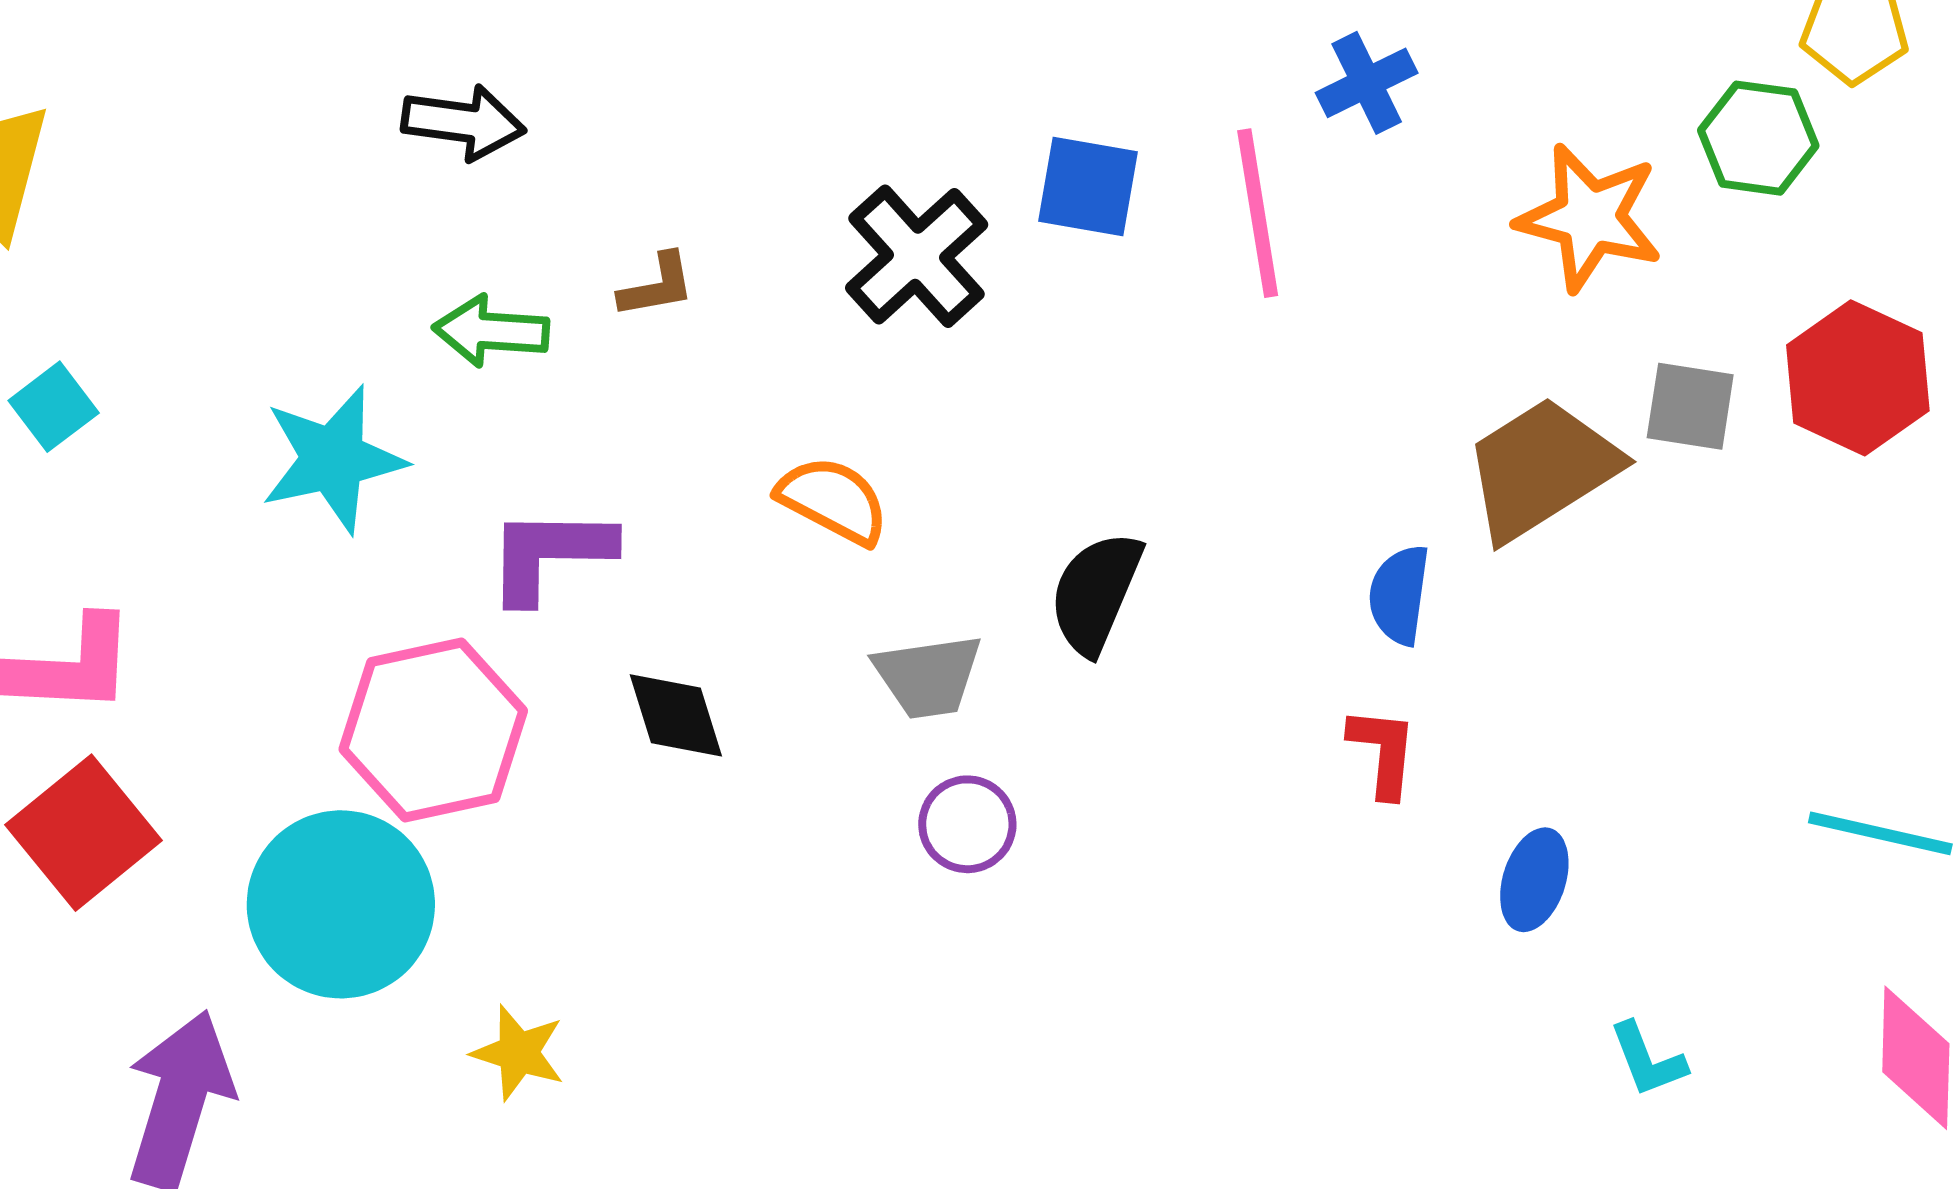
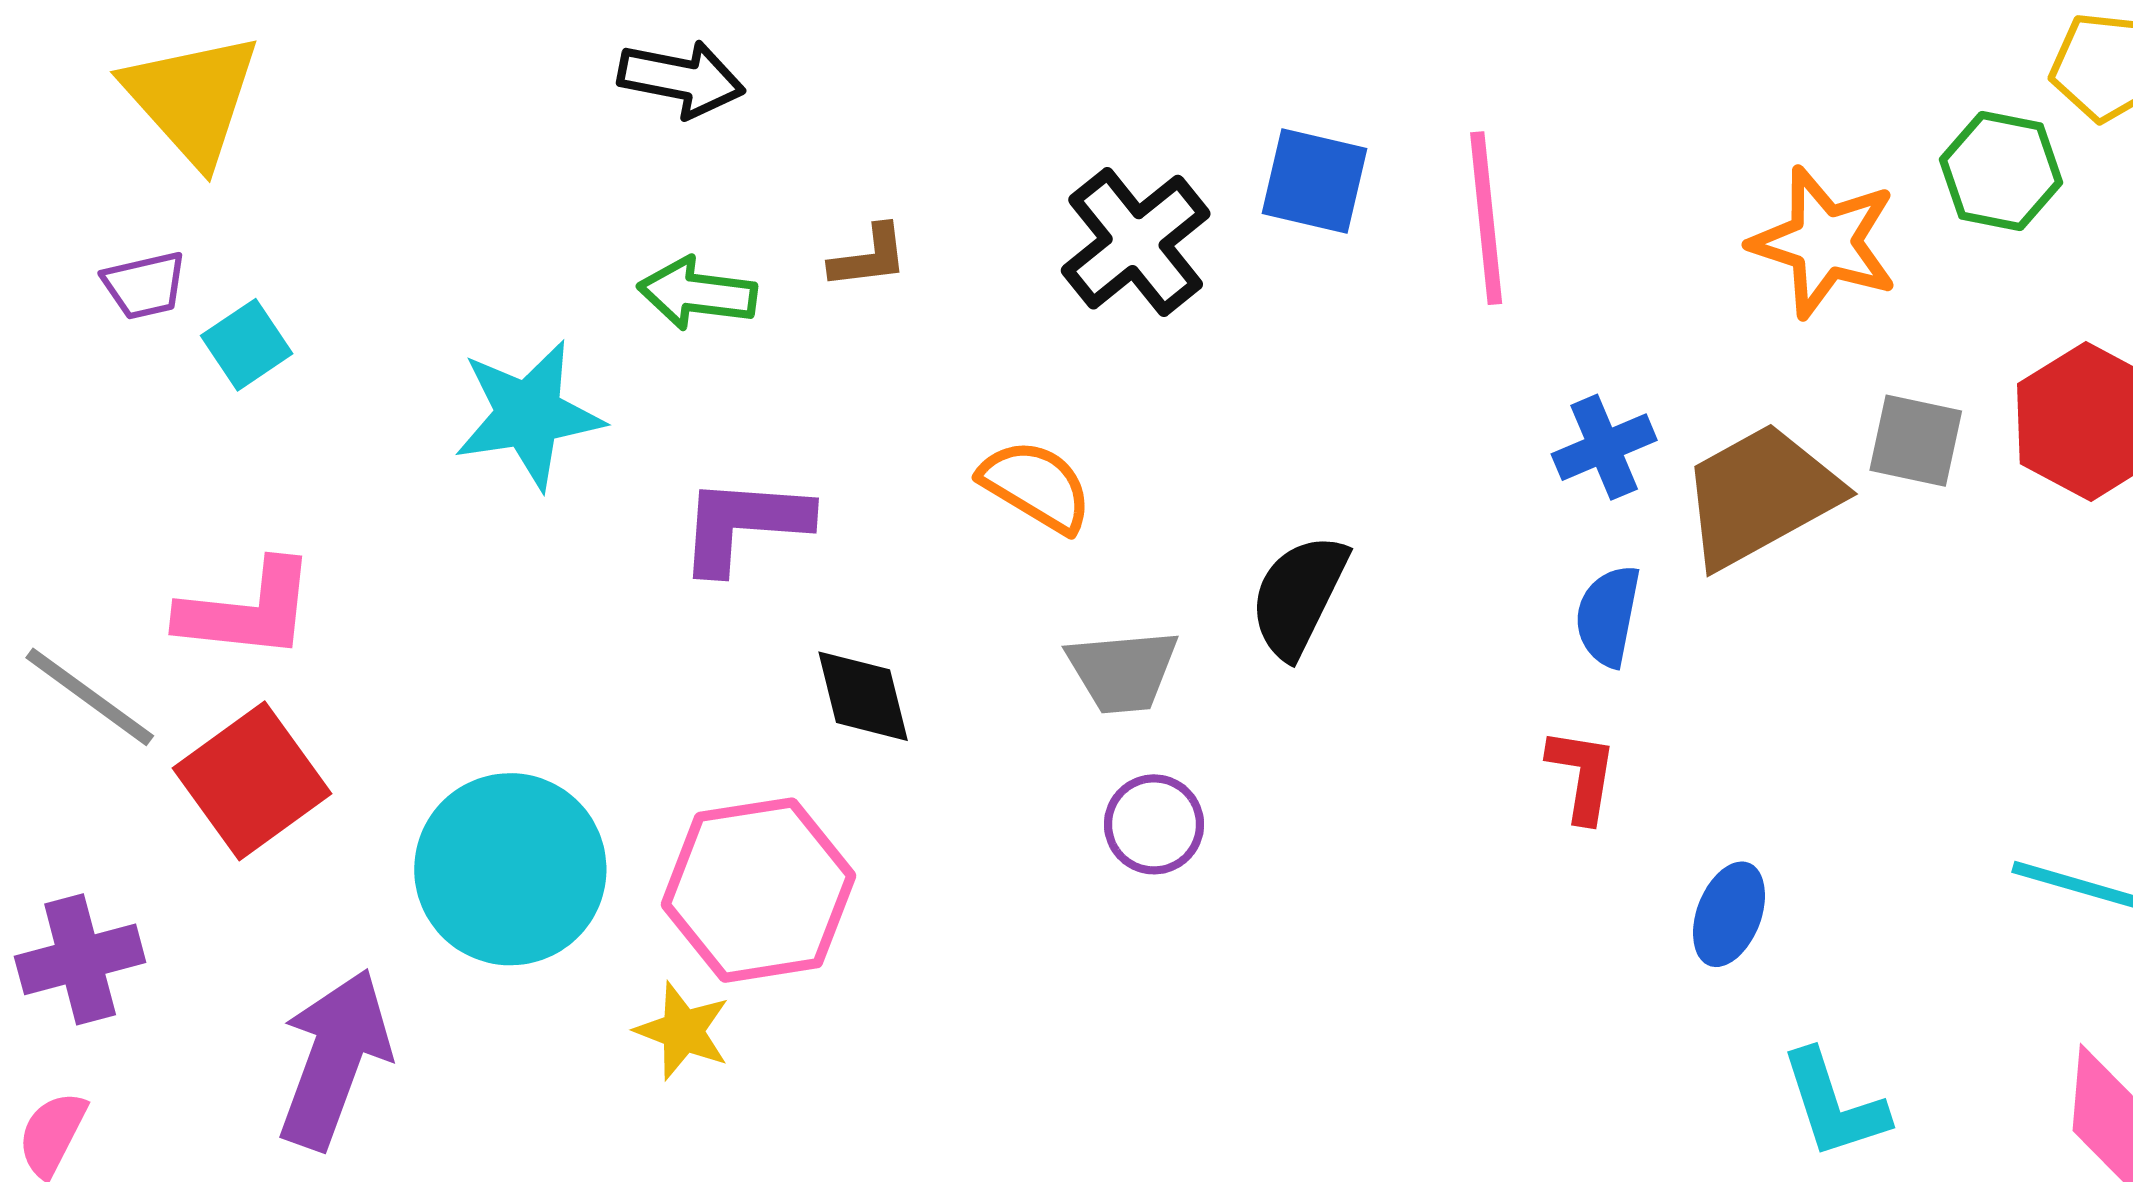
blue cross: (1367, 83) -> (1604, 447), moved
pink hexagon: (433, 730) -> (759, 890), moved
cyan L-shape: (1648, 1060) -> (1834, 1104), size x1.4

